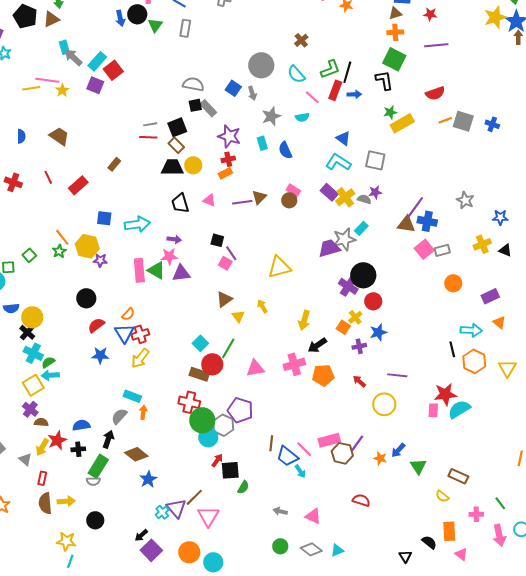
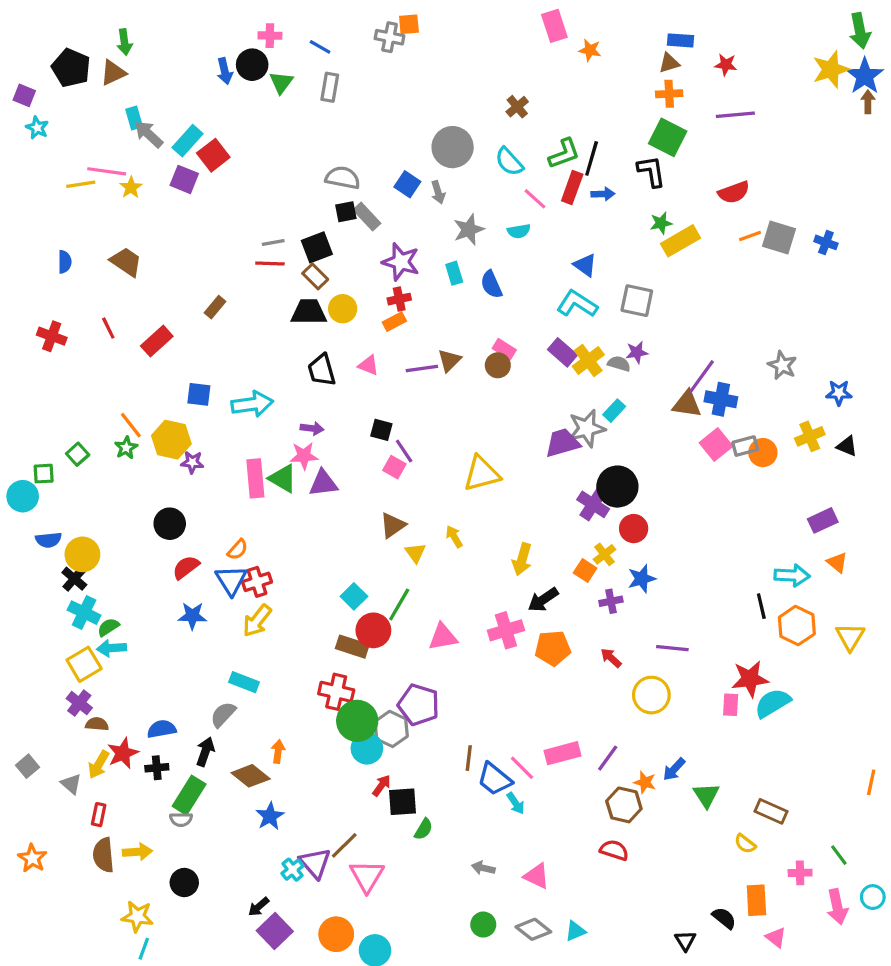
orange circle: (453, 283) -> (763, 453), moved
orange arrow: (143, 412) -> (278, 752), moved
brown hexagon: (342, 453) -> (624, 805), moved

